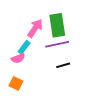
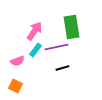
green rectangle: (57, 25) -> (71, 27), moved
cyan rectangle: (24, 47) -> (35, 50), moved

